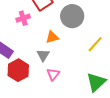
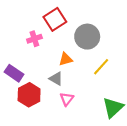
yellow line: (95, 44) -> (101, 67), moved
gray triangle: (43, 55) -> (56, 79), turned -32

